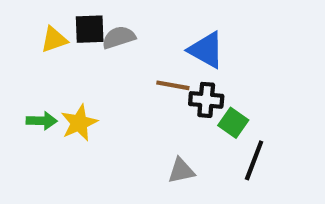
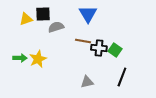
gray semicircle: (119, 37) -> (56, 27), moved
blue triangle: (206, 50) -> (88, 14), moved, turned 30
green square: (233, 123) -> (115, 50), moved

